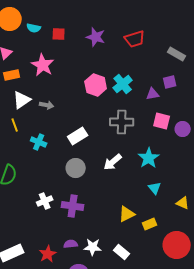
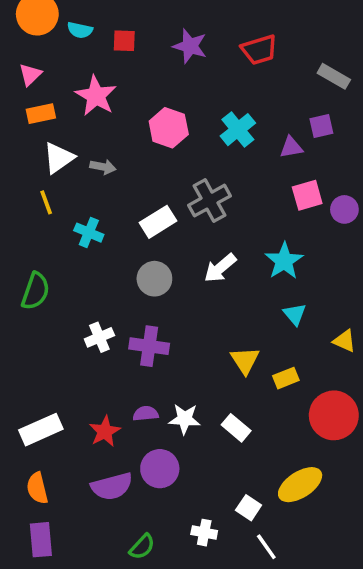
pink hexagon: (96, 85) -> (169, 128), moved
pink square: (162, 121) -> (307, 195), turned -30
gray cross: (122, 122) -> (209, 201), moved, turned -30
yellow triangle: (127, 214) -> (245, 360), turned -36

